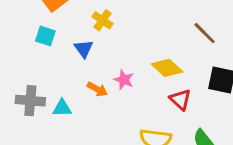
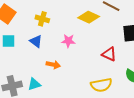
yellow diamond: (167, 68) -> (89, 17), moved
pink star: (124, 80) -> (68, 41), moved

